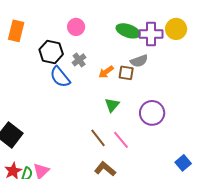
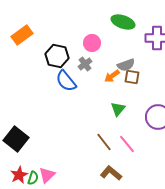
pink circle: (76, 27) -> (92, 43), moved
orange rectangle: (16, 31) -> (22, 35), turned 40
green ellipse: (128, 31) -> (123, 22), moved
gray semicircle: (139, 61) -> (126, 65), moved

